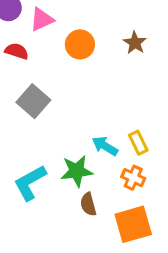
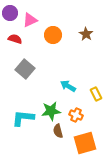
yellow rectangle: (138, 143) -> (96, 94), moved
cyan arrow: (105, 146) -> (68, 86), moved
orange cross: (133, 178) -> (76, 115), moved
cyan L-shape: (30, 183) -> (23, 118), turned 35

